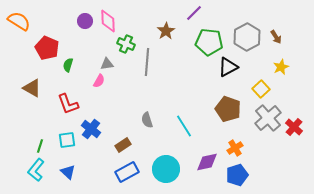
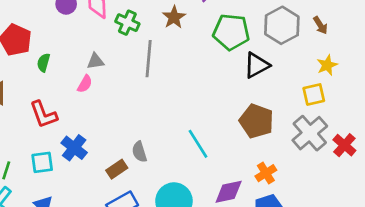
green cross: (126, 44) -> (127, 23), moved
yellow square: (261, 89) -> (314, 95), moved, turned 30
gray semicircle: (147, 120) -> (139, 152), moved

